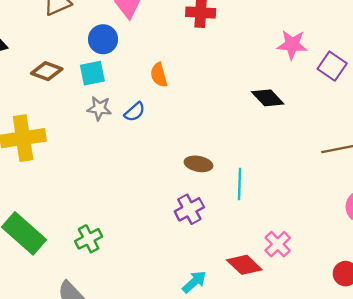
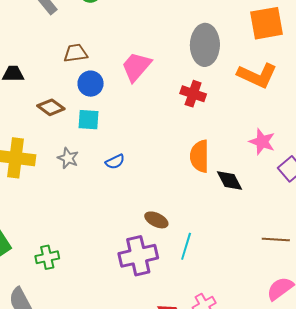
blue circle: (103, 39) -> (91, 84), moved
orange semicircle: (159, 75) -> (200, 156), moved, size x1.5
gray star: (99, 108) -> (68, 158), moved
purple cross: (189, 209) -> (138, 256), size x1.5

